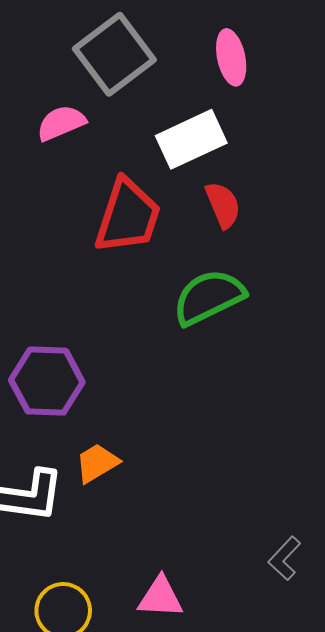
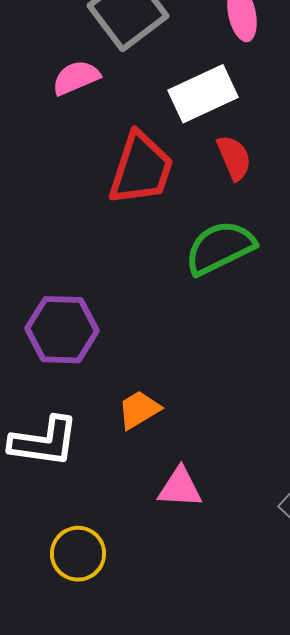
orange trapezoid: (97, 463) -> (139, 410), moved
pink triangle: (161, 597) -> (180, 488), moved

